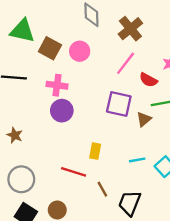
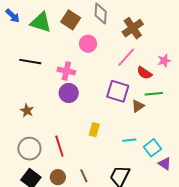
brown square: (50, 48) -> (71, 20), moved
red line: (74, 172) -> (59, 146), moved, turned 50
brown line: (102, 189) -> (84, 176), moved

